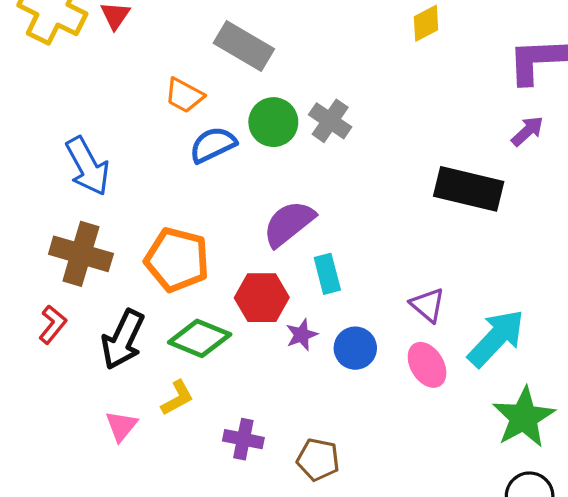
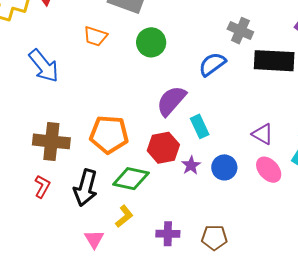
gray cross: (330, 121) -> (240, 31), moved
blue semicircle: (213, 145) -> (212, 64), moved
blue arrow: (88, 166) -> (44, 66), moved

